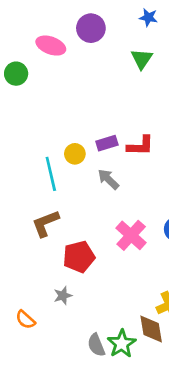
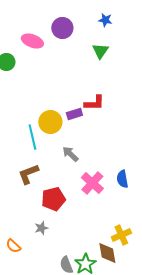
red L-shape: (140, 146) -> (94, 103), moved
yellow circle: (75, 154) -> (50, 122), size x1.5
gray arrow: (108, 179) -> (70, 154), moved

